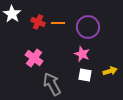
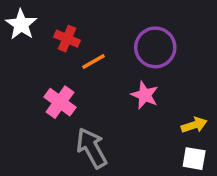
orange line: (58, 23) -> (93, 62), moved, turned -32
white square: (85, 75) -> (194, 159), moved

